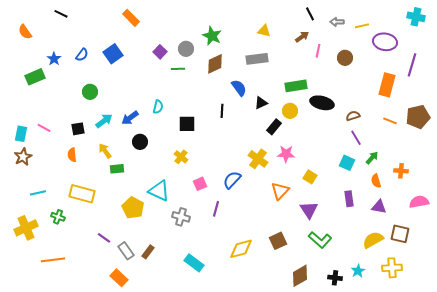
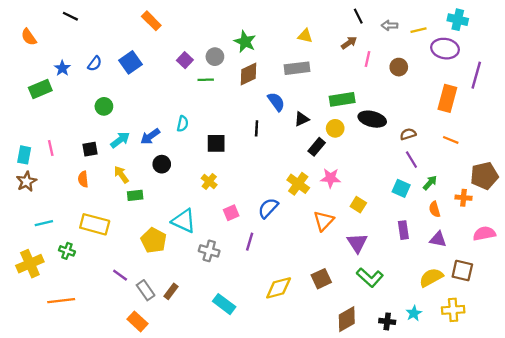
cyan cross: (416, 17) -> (458, 20), moved
brown pentagon: (418, 117) -> (484, 176), moved
pink line: (44, 128) -> (51, 148), turned 48

